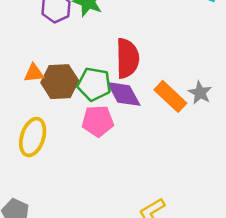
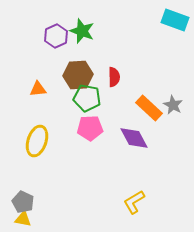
red semicircle: (127, 58) -> (114, 77), size x0.6
brown hexagon: (60, 82) -> (78, 75), moved
purple diamond: (124, 94) -> (134, 138), moved

